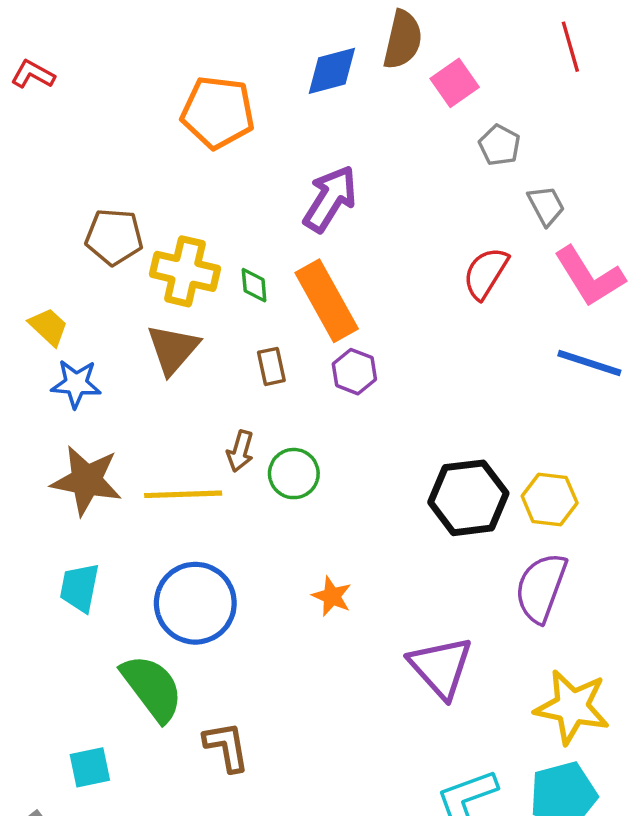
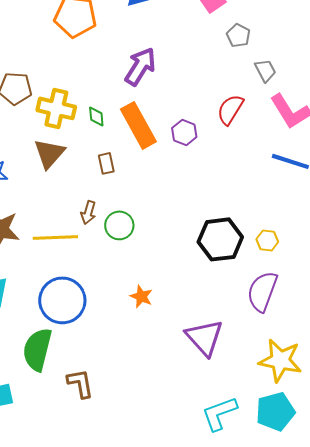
purple hexagon: (354, 372) -> (184, 132), moved
yellow hexagon: (550, 499) -> (267, 240), size x0.7
green semicircle: (152, 688) -> (37, 349), turned -129

